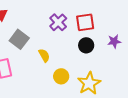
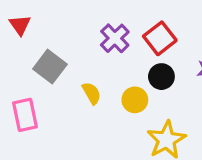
red square: (85, 22) -> (160, 38), turned -30
yellow circle: (61, 76) -> (135, 100), moved

